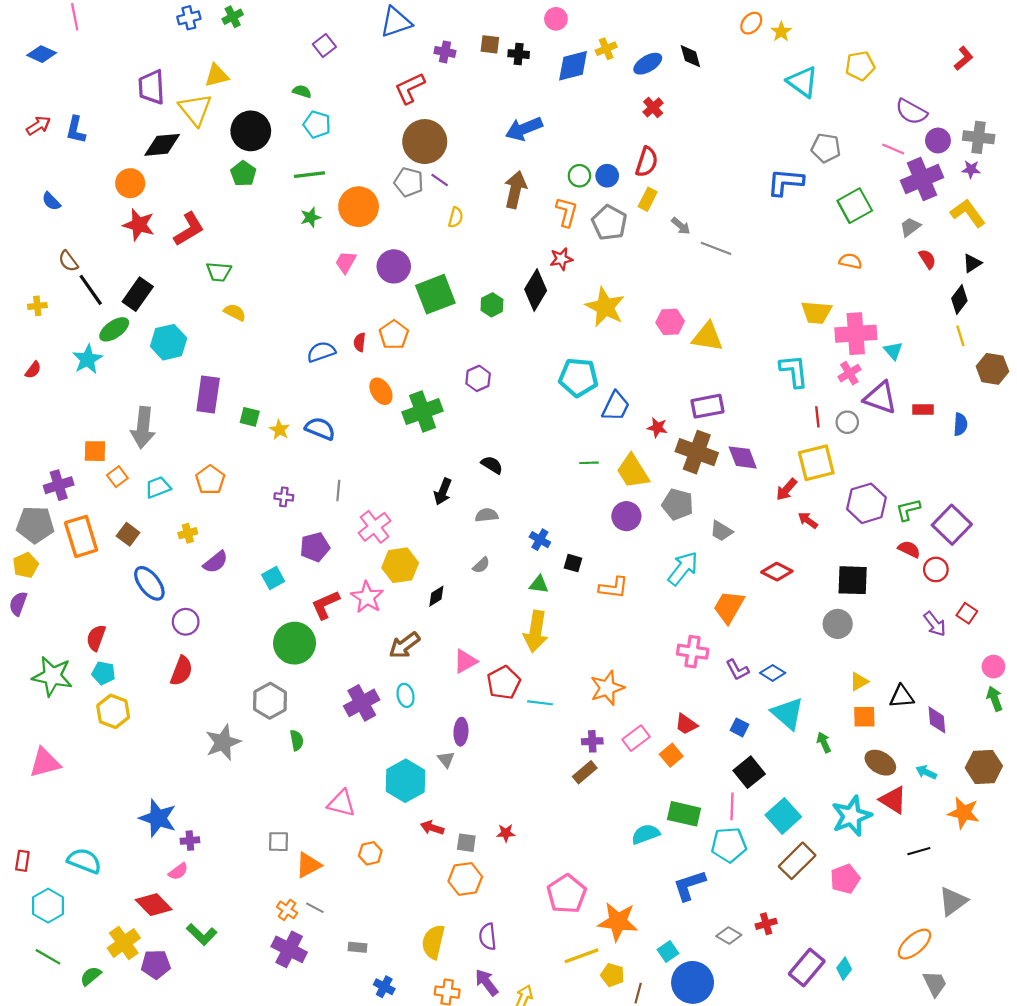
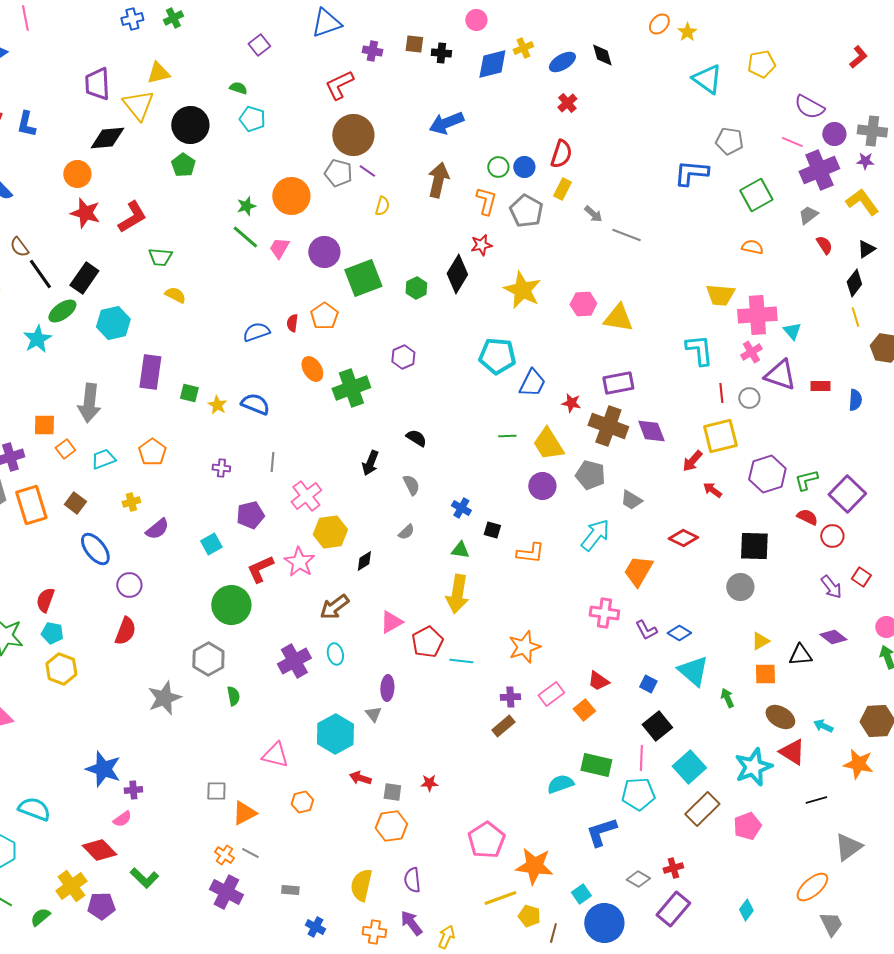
green line: (309, 175) -> (245, 237), moved, turned 48
gray semicircle: (487, 515) -> (411, 485), turned 70
purple diamond: (937, 720) -> (833, 637), moved, turned -48
purple rectangle: (807, 968) -> (673, 909), moved

